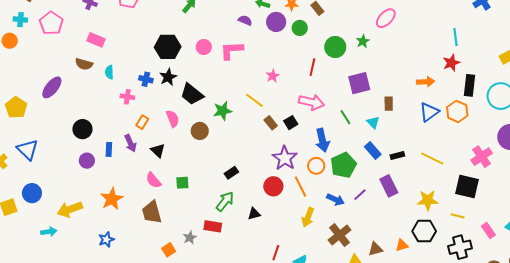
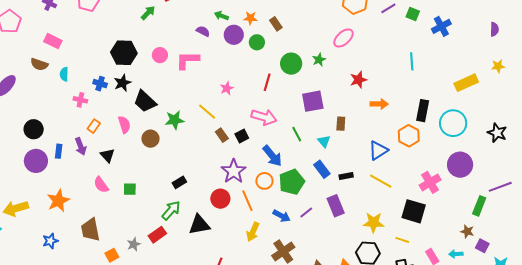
red star: (451, 63) -> (358, 80), moved
blue triangle: (429, 112) -> (378, 150), moved
blue arrow: (322, 140) -> (272, 156), turned -30
purple circle: (87, 161) -> (36, 161), size x1.5
brown trapezoid: (152, 212) -> (90, 230), moved
black triangle: (254, 214) -> (199, 225), size x1.6
red rectangle: (213, 226) -> (157, 235), turned -48

